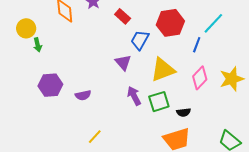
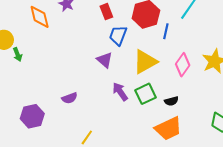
red rectangle: (123, 16) -> (106, 12), moved, turned 35
blue line: (197, 45) -> (166, 31), moved
purple hexagon: (50, 85) -> (32, 116), moved

